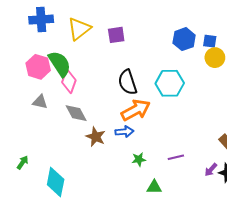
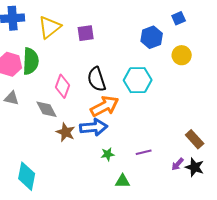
blue square: (210, 41) -> (179, 18), moved, turned -32
green semicircle: (60, 64) -> (31, 61), turned 36
pink diamond: (69, 81) -> (63, 86), moved
blue arrow: (124, 132) -> (94, 127), size x1.5

